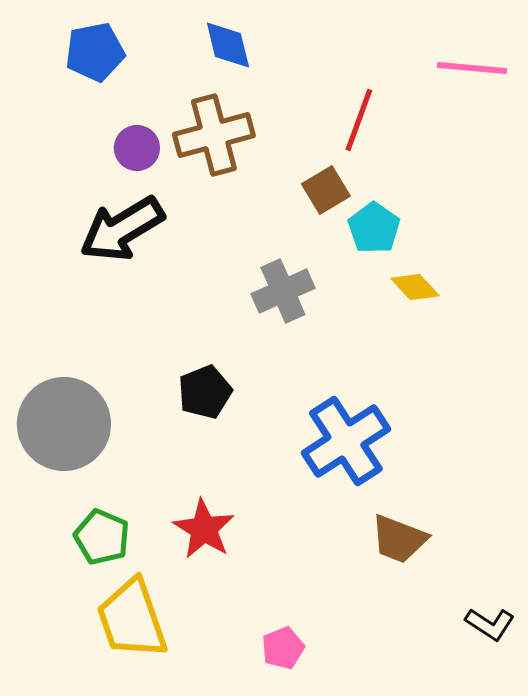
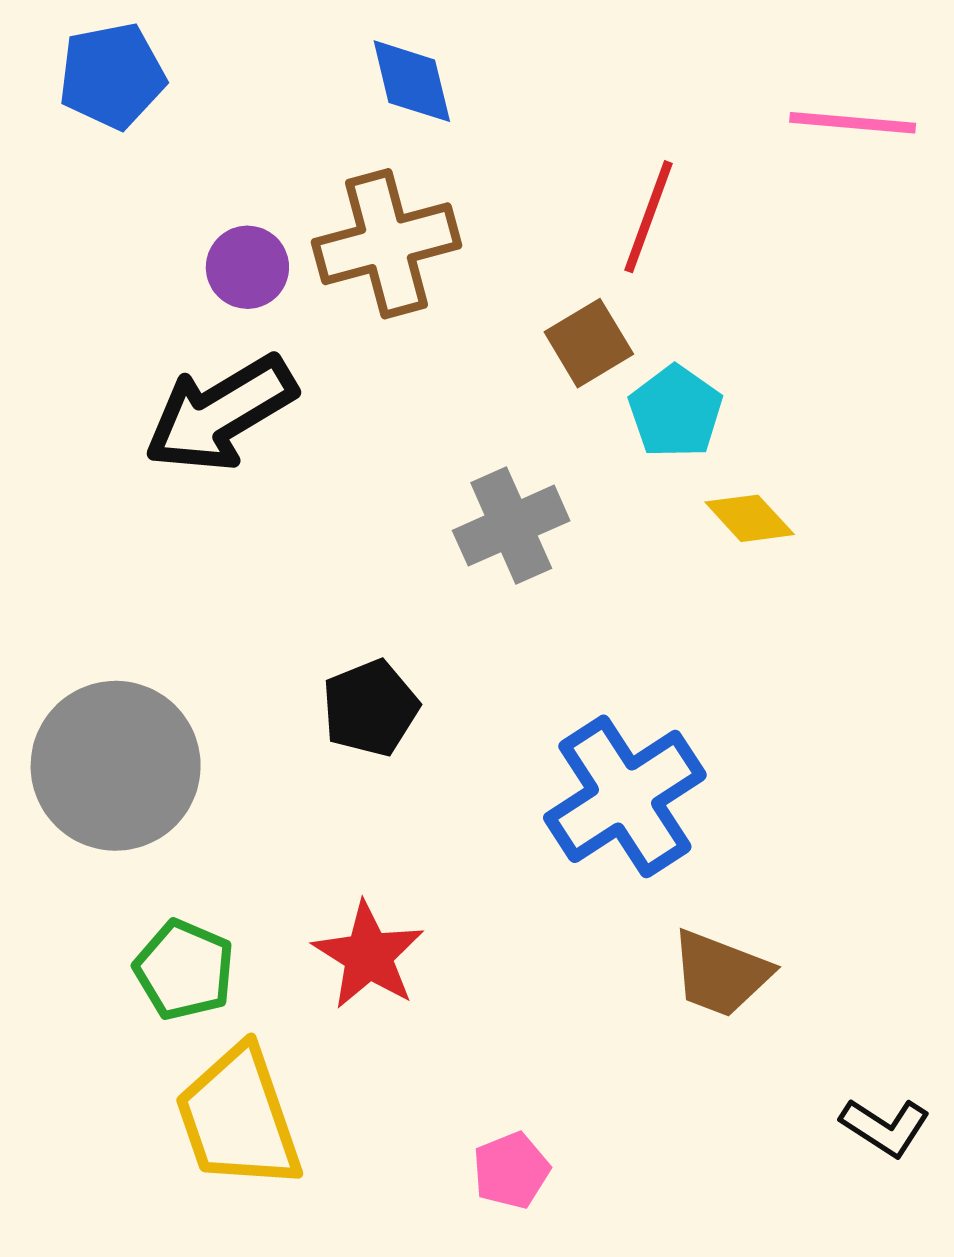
blue pentagon: (95, 52) -> (112, 76), moved

